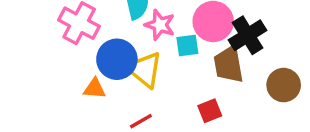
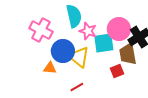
cyan square: (187, 45) -> (104, 43), size x1.5
red square: (210, 111) -> (117, 71), moved

